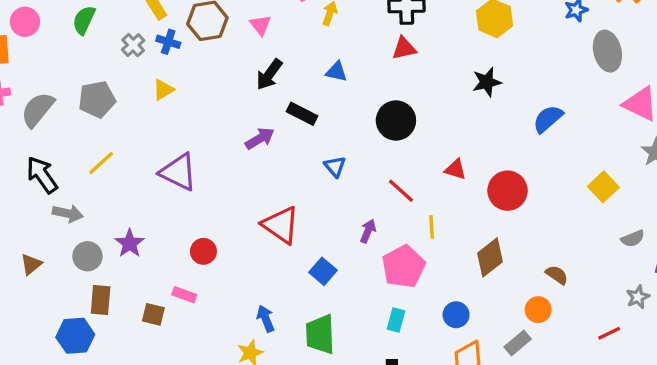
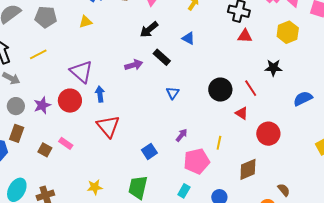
red triangle: (404, 48) -> (245, 36), moved
black circle: (396, 120) -> (220, 90), moved
red line: (401, 191) -> (251, 88), moved
red triangle: (281, 225) -> (108, 126), moved
red circle: (203, 251) -> (70, 101), moved, size x1.5
blue arrow: (266, 319) -> (100, 94), moved

